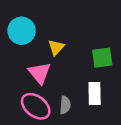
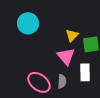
yellow triangle: (56, 47) -> (72, 35), moved
pink triangle: (39, 73) -> (66, 56), moved

